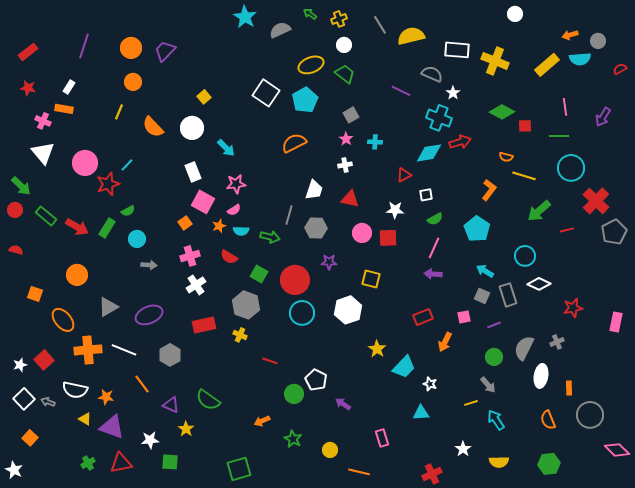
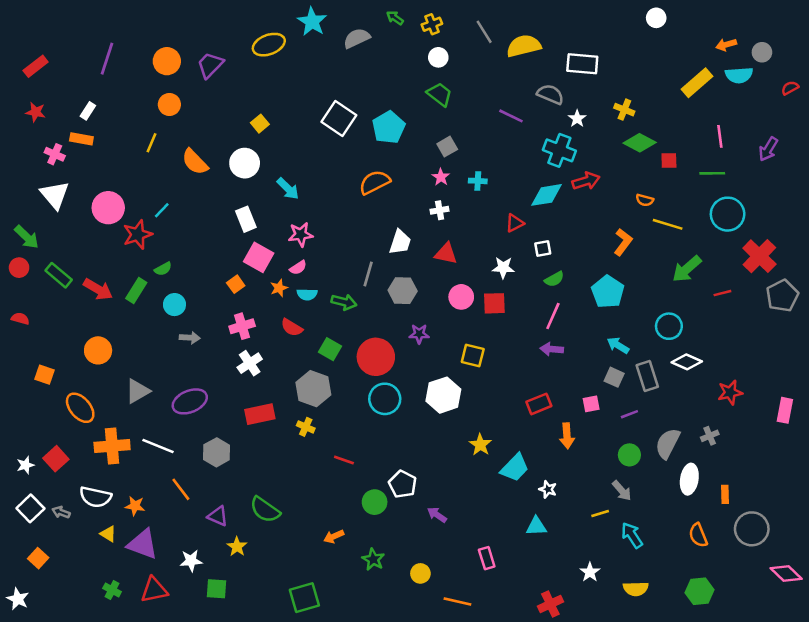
yellow cross: (495, 61) -> (624, 110), moved, size x0.6
yellow ellipse: (311, 65) -> (269, 45), moved
orange arrow: (445, 342) -> (567, 436), turned -30
green cross: (88, 463) -> (112, 590), turned -32

